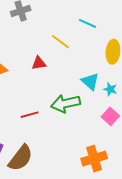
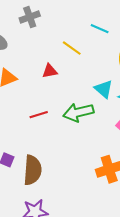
red line: (30, 115) -> (39, 115), moved
brown semicircle: (21, 158) -> (33, 170), turned -32

